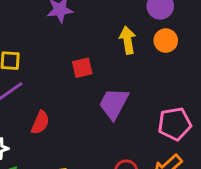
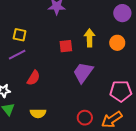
yellow arrow: (128, 40) -> (90, 38), moved
orange circle: (166, 41) -> (117, 43), moved

